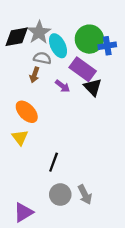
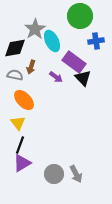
black diamond: (17, 37) -> (15, 48), moved
green circle: (89, 39) -> (80, 16), moved
gray semicircle: (42, 58) -> (15, 75), moved
black line: (54, 162) -> (20, 145), moved
purple triangle: (23, 212) -> (22, 163), moved

